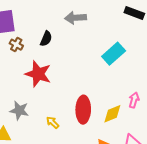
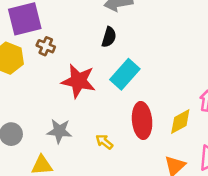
black semicircle: (46, 39) -> (109, 37), moved
cyan rectangle: (114, 54) -> (125, 74), moved

